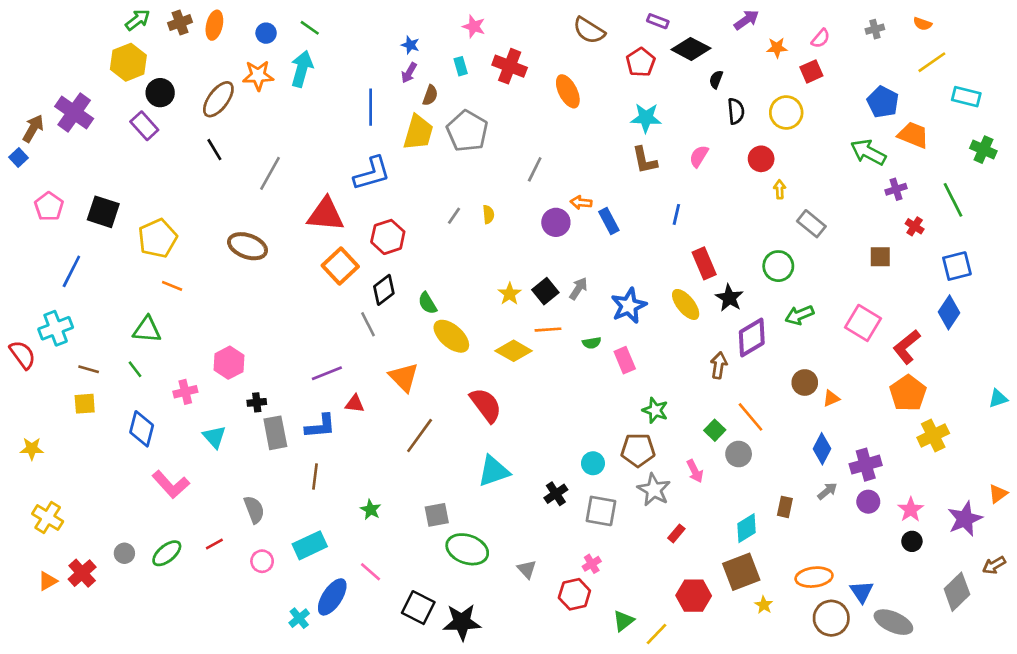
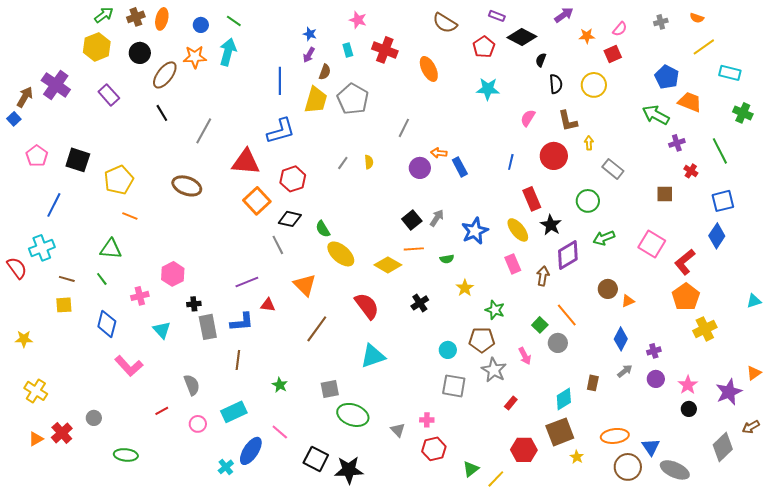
black circle: (160, 93) -> (140, 53), moved
red circle: (761, 159) -> (554, 156), moved, size x1.4
brown L-shape: (645, 160) -> (568, 121), moved
black diamond: (384, 290) -> (290, 219), turned 50
yellow star: (510, 294) -> (465, 288), moved
pink rectangle: (625, 360) -> (513, 264), moved
purple cross: (866, 465) -> (654, 351), size x0.6
black cross: (556, 494) -> (420, 303), moved
green ellipse: (167, 553) -> (126, 455), moved, turned 45
pink cross: (592, 564) -> (427, 420), moved, turned 32

